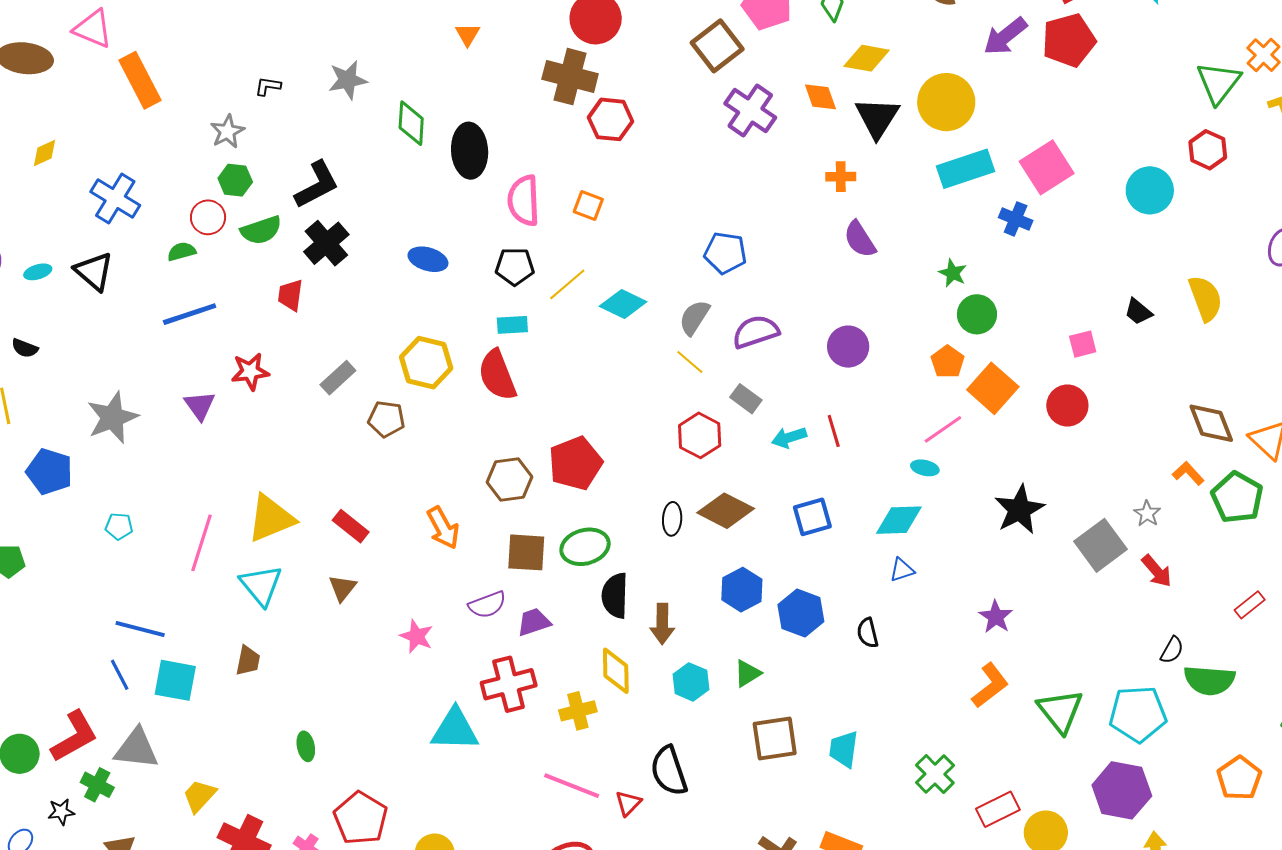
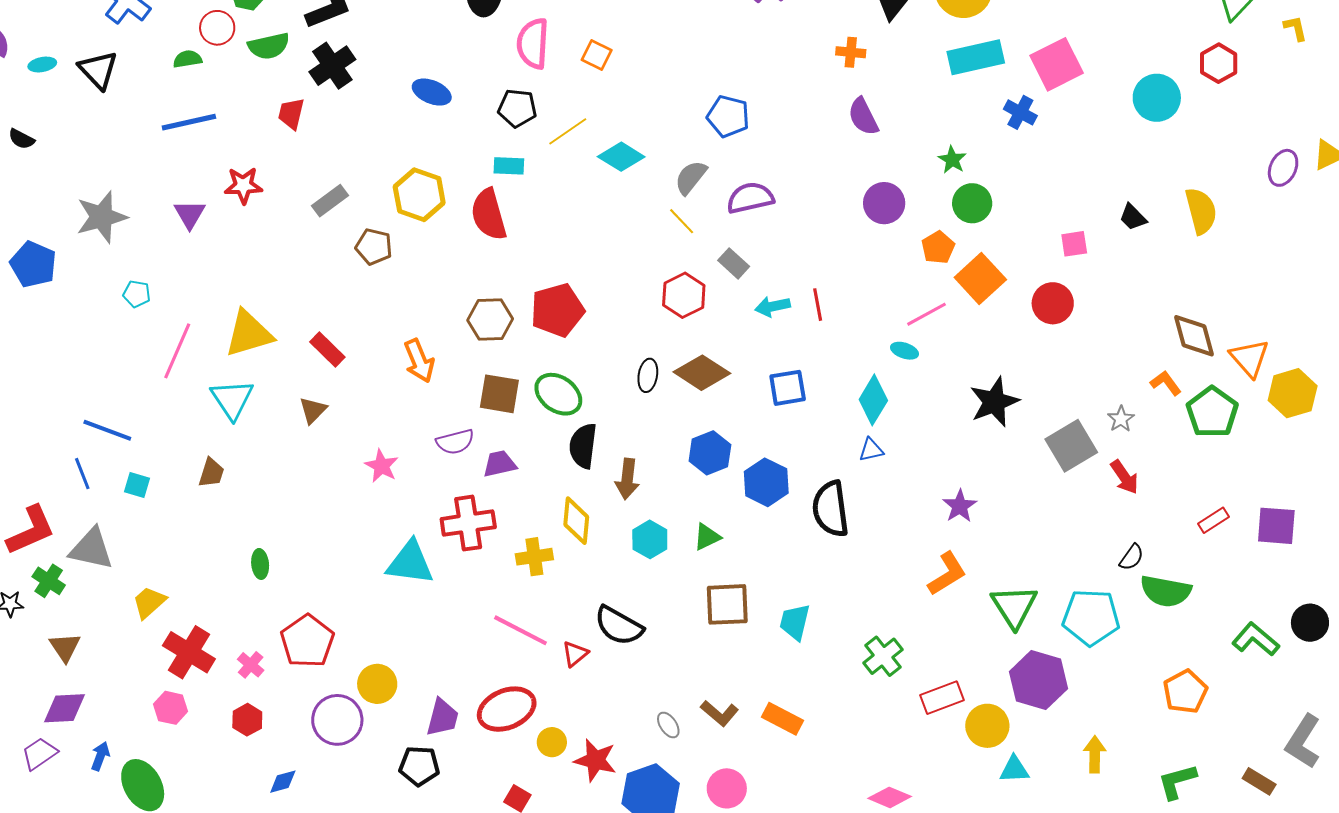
purple circle: (848, 347) -> (884, 203), moved
cyan diamond: (899, 520) -> (873, 400), turned -63
cyan pentagon: (119, 526) -> (137, 294), moved
green ellipse: (585, 547) -> (558, 394), turned 45
black semicircle: (868, 633) -> (831, 509), size x1.8
cyan square: (175, 680) -> (137, 485), size x0.6
black semicircle: (669, 771) -> (619, 626), turned -48
purple hexagon: (1122, 790) -> (1039, 680), moved

